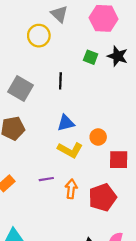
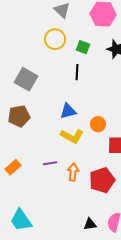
yellow circle: (39, 36) -> (55, 39), moved
green square: (91, 57) -> (83, 47), moved
black line: (60, 81) -> (77, 72), moved

